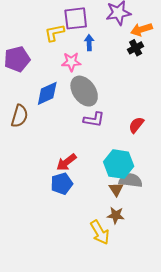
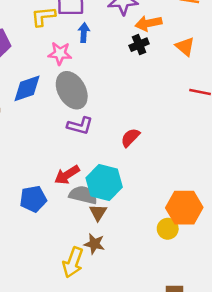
red arrow: (66, 162) -> (67, 175), moved
gray semicircle: (131, 180) -> (83, 195), moved
yellow arrow: (100, 232) -> (73, 262), turned 45

